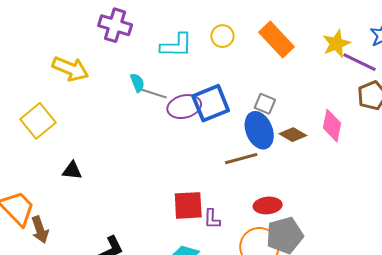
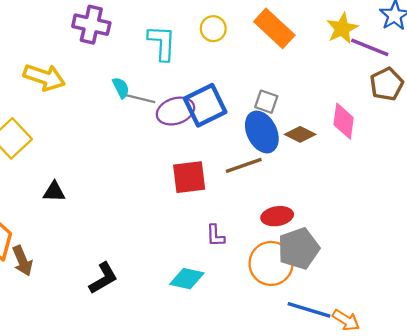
cyan L-shape: (176, 45) -> (162, 43), turned -84
red square: (188, 205) -> (189, 177), moved

